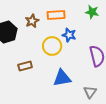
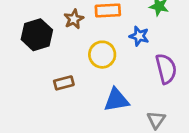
blue star: (69, 35) -> (139, 36), moved

